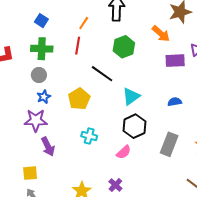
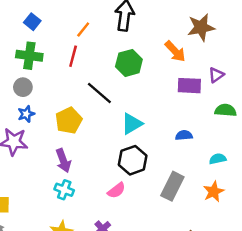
cyan cross: (89, 136) -> (64, 190), moved
purple arrow: (48, 146) -> (63, 161), moved

